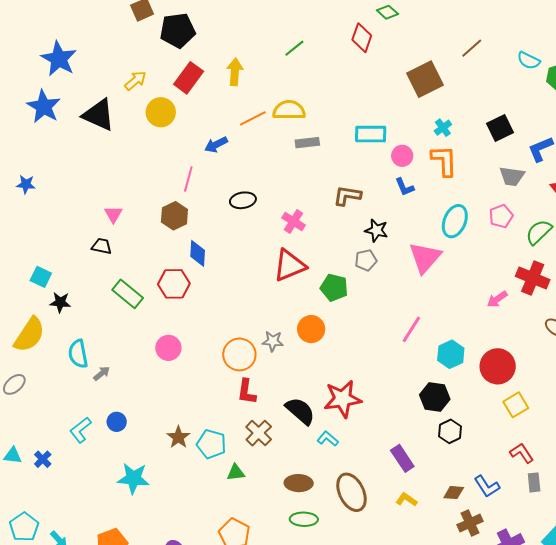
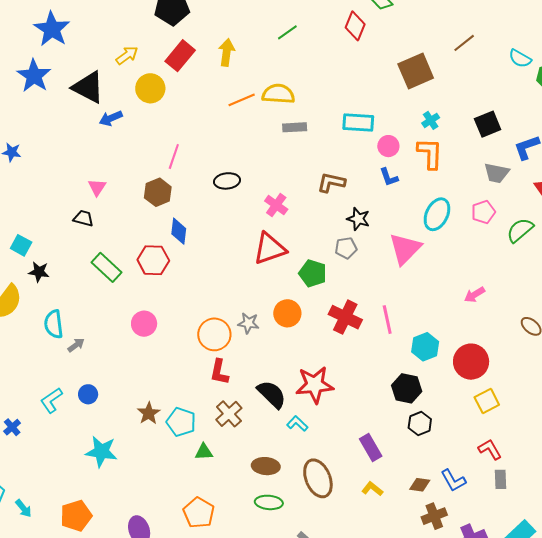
blue arrow: (216, 145) -> (111, 118), moved
red cross: (533, 278) -> (345, 317), moved
pink line: (411, 329) -> (387, 320), turned -48

